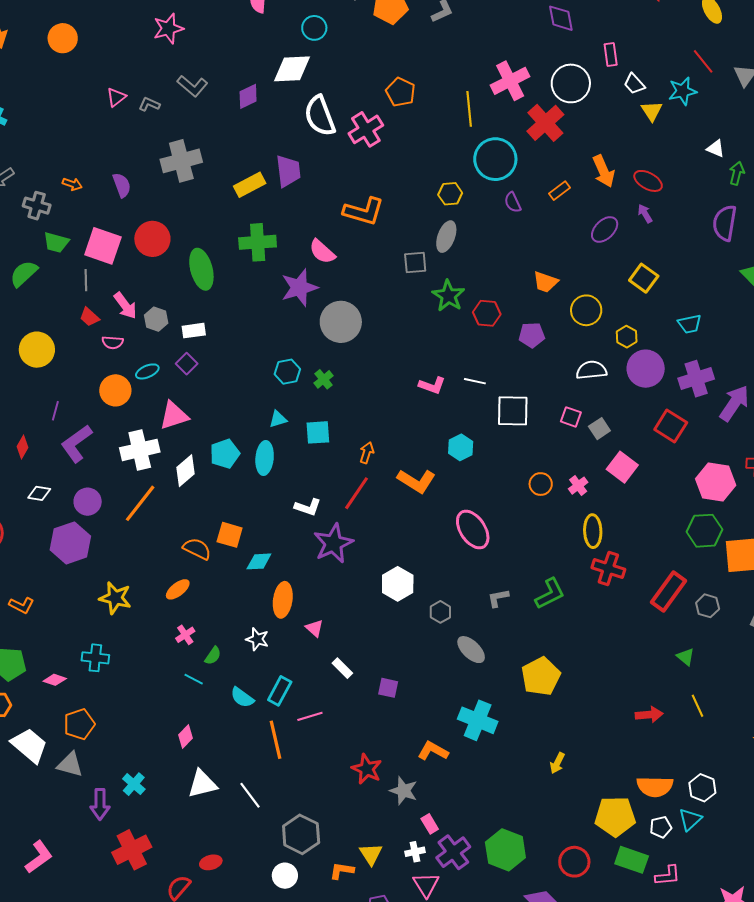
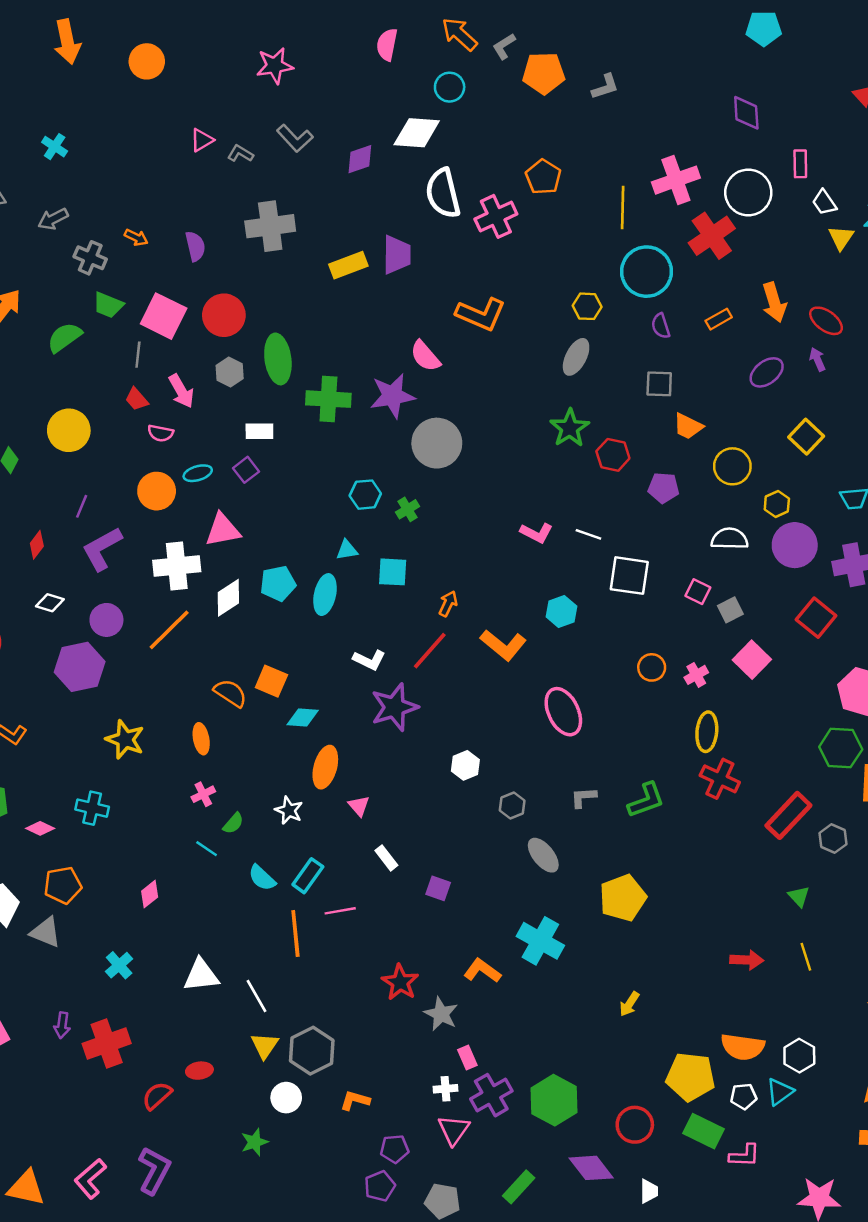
green cross: (258, 242) -> (328, 399), moved
gray square: (415, 262) -> (659, 384), moved
gray hexagon: (156, 319) -> (230, 372), moved
white hexagon: (398, 584) -> (465, 765), size x0.7
orange ellipse: (178, 589) -> (201, 739), turned -70
pink diamond: (185, 737) -> (150, 894), moved
purple arrow: (100, 804) -> (62, 1025), moved, size x0.7
yellow triangle: (371, 854) -> (265, 1046), moved

